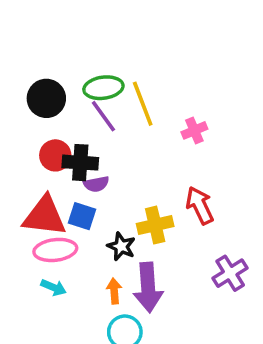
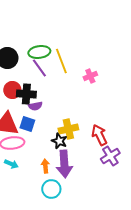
red arrow: (200, 205) -> (99, 135), moved
black star: (121, 246) -> (59, 141), moved

